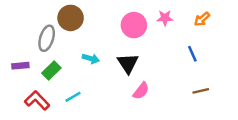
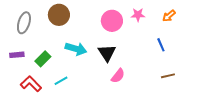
gray ellipse: (47, 38) -> (24, 23), moved
cyan arrow: (91, 59) -> (76, 49), size x1.5

